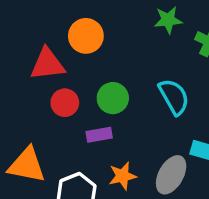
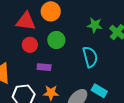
green star: (168, 20) -> (95, 25), moved
green circle: (113, 98) -> (56, 40), moved

